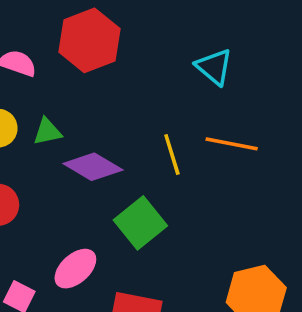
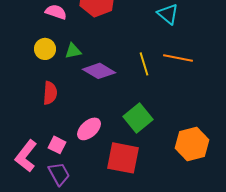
green square: (140, 223) -> (138, 118), moved

